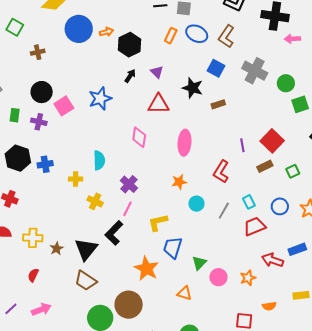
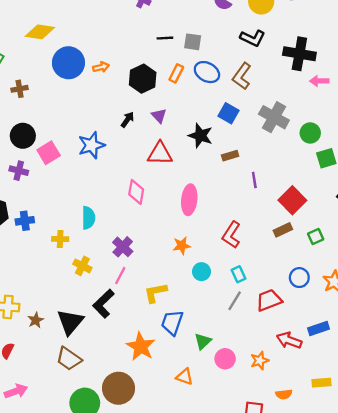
black hexagon: (130, 45) -> (143, 79), moved
purple line: (242, 145) -> (254, 180), moved
cyan rectangle: (249, 202) -> (239, 274), moved
gray line: (224, 211) -> (235, 301), moved

